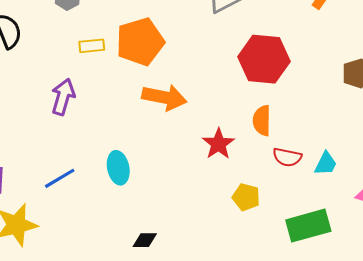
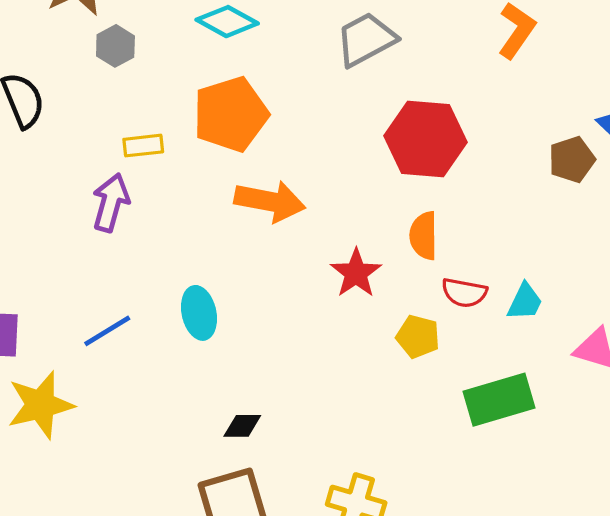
yellow rectangle: (92, 46) -> (143, 146), moved
yellow pentagon: (246, 197) -> (418, 336), moved

